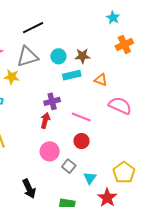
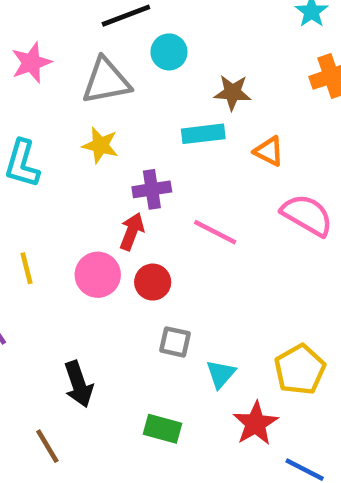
cyan circle: (58, 56) -> (169, 52), moved
yellow star: (12, 77) -> (100, 145), moved
red circle: (81, 141) -> (153, 282), moved
pink circle: (50, 151) -> (98, 275), moved
gray square: (69, 166) -> (175, 342), turned -32

